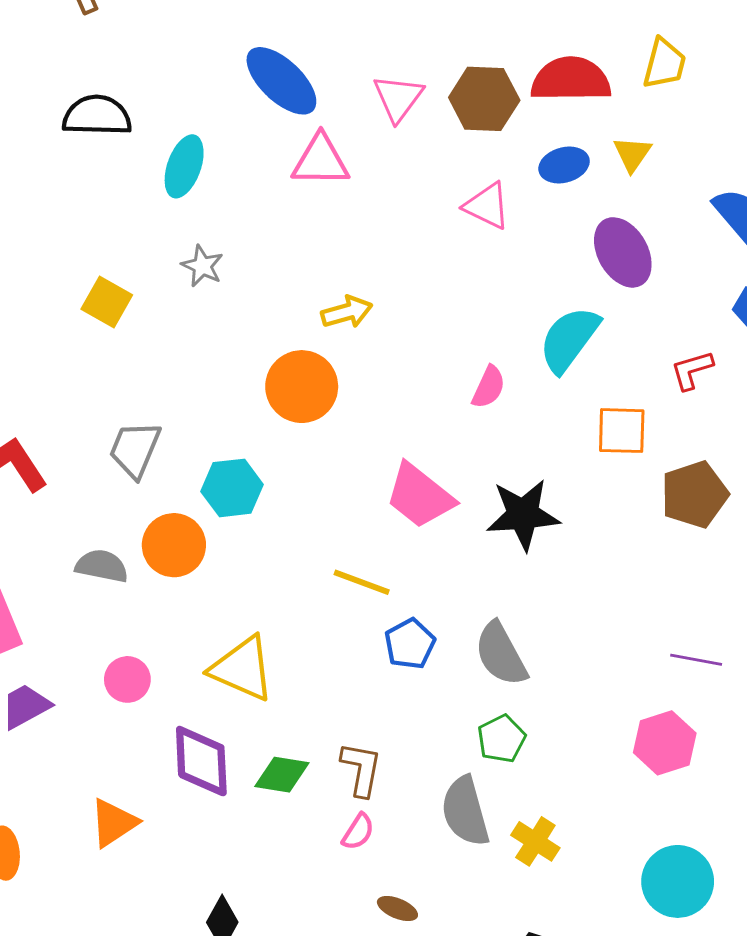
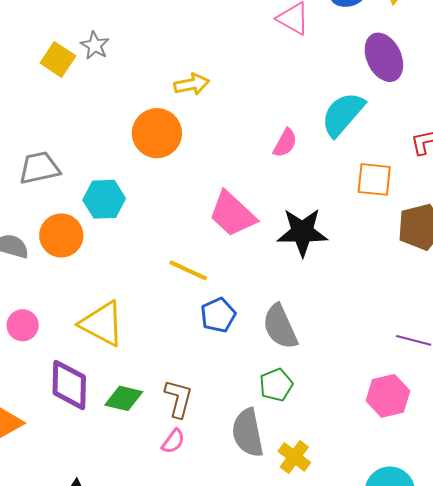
yellow square: (107, 302) -> (58, 59), moved
gray trapezoid: (135, 449) -> (39, 168), turned 51

